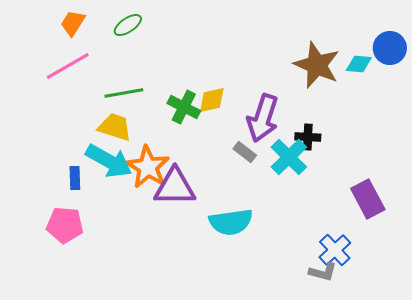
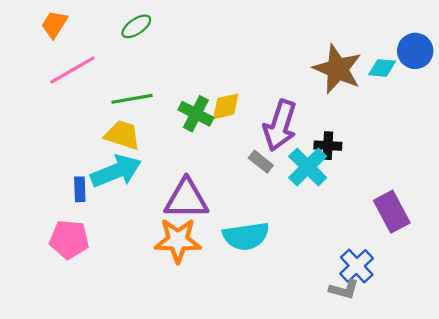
orange trapezoid: (73, 23) -> (54, 24), moved
cyan arrow: (109, 161) -> (116, 171), turned -51
orange star: (148, 167) -> (178, 240), moved, turned -30

